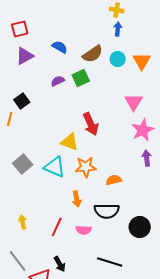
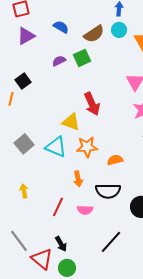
cyan circle: (118, 59) -> (119, 30), moved
yellow arrow: (23, 222) -> (24, 191), moved
black line: (110, 262) -> (111, 242), turned -65

